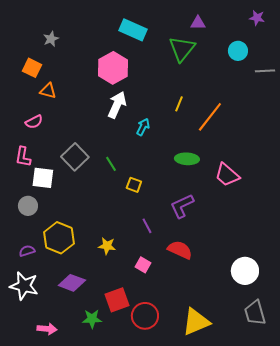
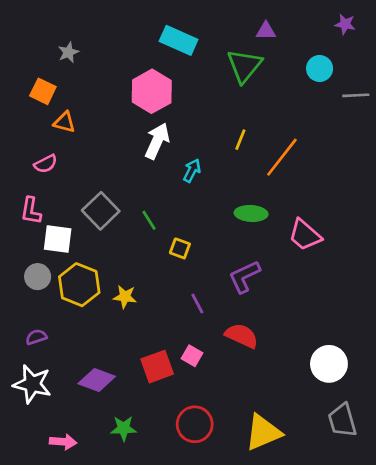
yellow hexagon: (59, 238) -> (79, 285), moved
yellow star: (107, 246) -> (125, 297), moved
red square: (117, 300) -> (157, 367), moved

